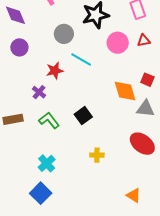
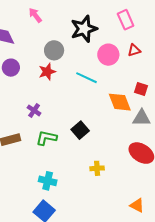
cyan line: (81, 59) -> (86, 78), moved
red star: (55, 71) -> (47, 72), moved
green L-shape: (49, 120) -> (46, 138), turned -35
cyan cross: (47, 163) -> (48, 181), turned -30

